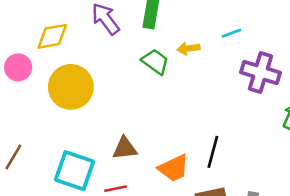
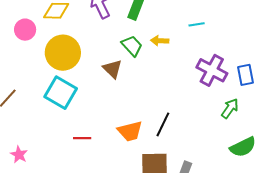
cyan line: (232, 33) -> (197, 24), moved
brown triangle: (125, 148) -> (112, 69), moved, turned 40
cyan square: (74, 171) -> (61, 93), moved

